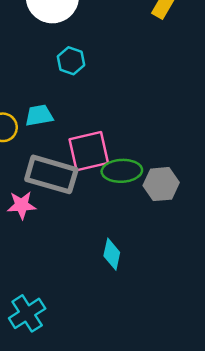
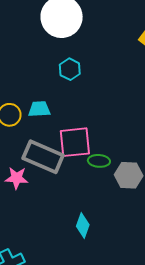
green ellipse: (122, 171) -> (99, 161), size x0.7

